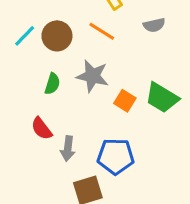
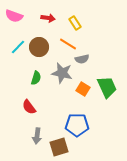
gray semicircle: (154, 25) -> (82, 59), moved
green trapezoid: (162, 98) -> (107, 87), turned -145
gray arrow: (68, 149) -> (37, 136), moved

